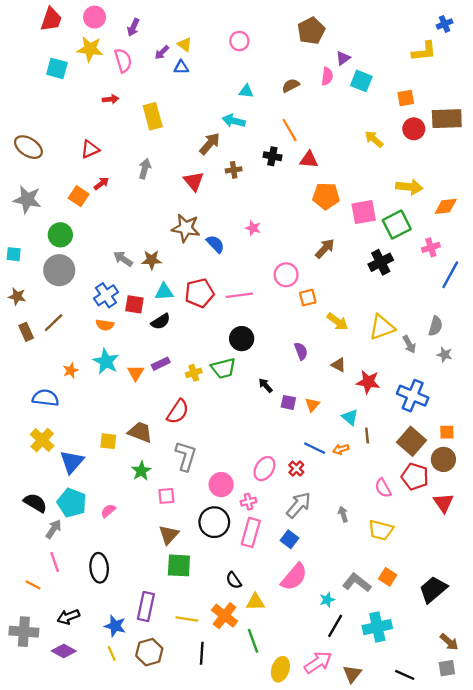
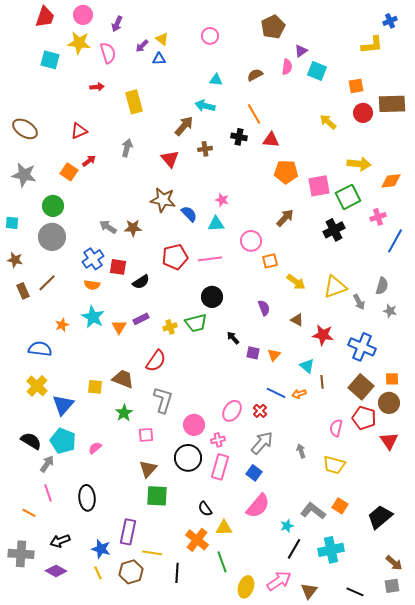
cyan triangle: (164, 292) -> (216, 224), moved
pink semicircle: (383, 488) -> (336, 428), turned 42
yellow line: (187, 619) -> (152, 553), moved

